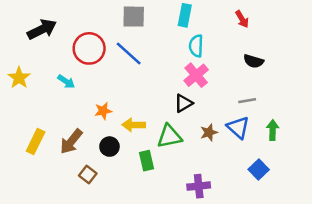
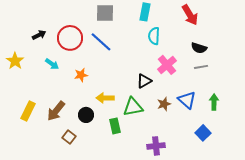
red arrow: (242, 19) -> (190, 15), size x1.5
black arrow: (42, 29) -> (39, 35), moved, size x0.6
pink cross: (196, 75) -> (167, 65), moved
gray line: (247, 101) -> (201, 67), moved
orange star: (103, 111) -> (81, 75), moved

